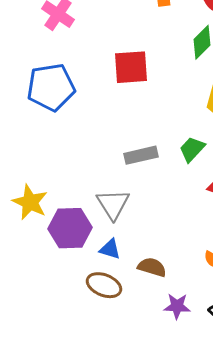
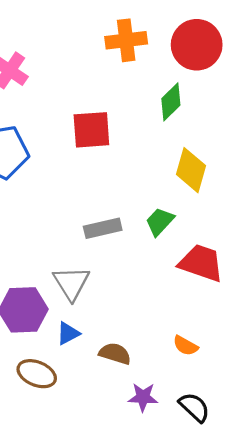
blue triangle: (110, 249) -> (68, 333), turned -45
brown ellipse: (104, 285) -> (37, 374), moved

